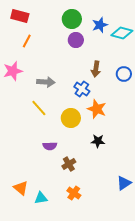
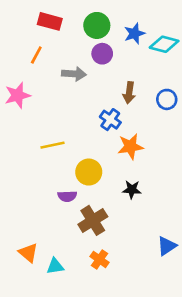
red rectangle: (20, 16) -> (50, 21), moved
gray arrow: (46, 82) -> (74, 74), moved
yellow line: (39, 108) -> (52, 145), turned -60
orange star: (97, 109) -> (130, 146), turned -30
yellow circle: (71, 118) -> (89, 172), moved
brown cross: (69, 164) -> (93, 220), size x1.5

